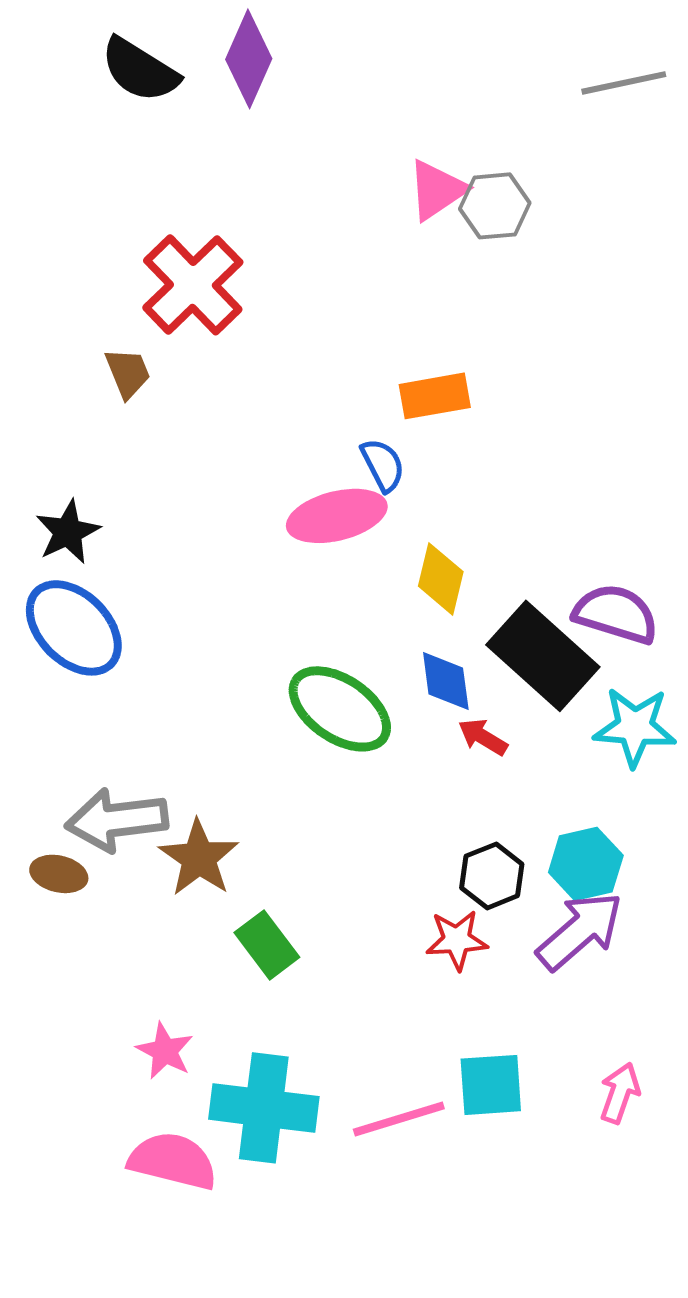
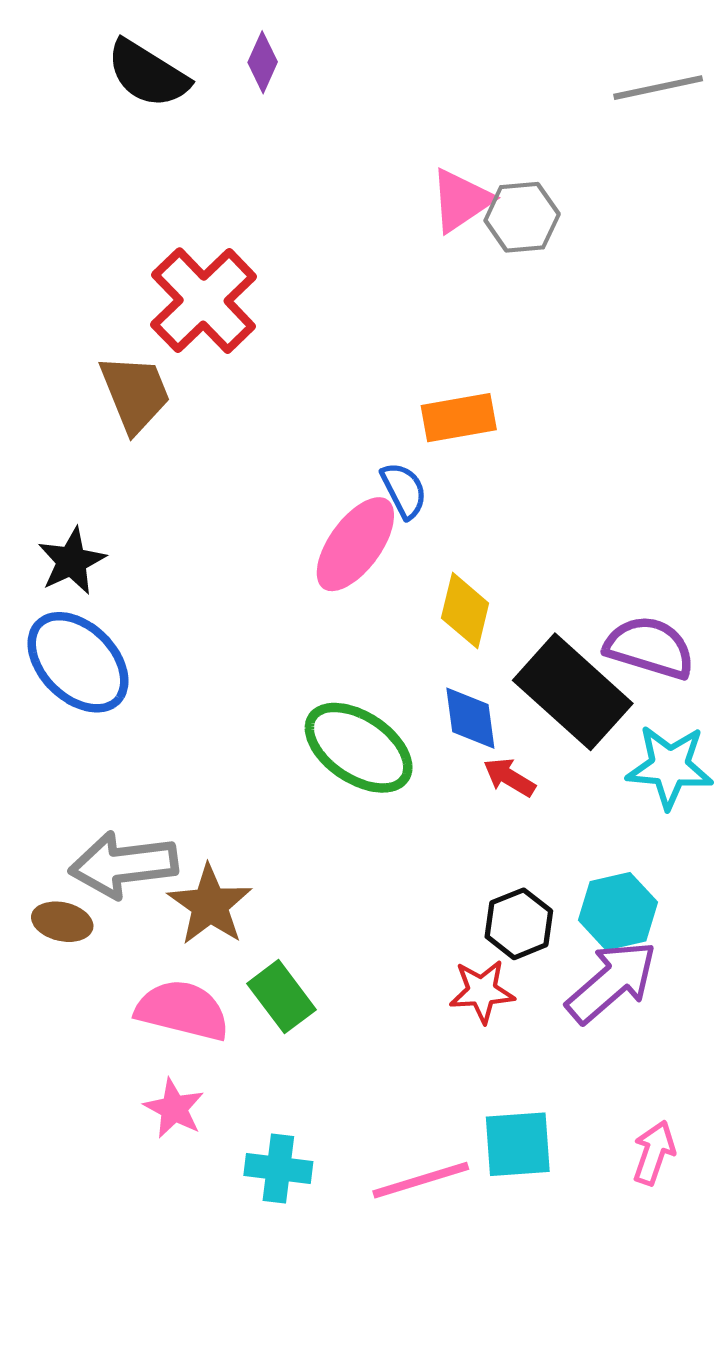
purple diamond: (249, 59) -> (263, 62), size x0.6
brown trapezoid: (128, 373) -> (135, 393), size x1.5
pink ellipse: (337, 516) -> (355, 544), turned -40
cyan cross: (264, 1108) -> (278, 1168), size x0.6
pink semicircle: (173, 1161) -> (182, 1010), moved

